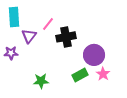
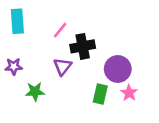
purple triangle: (29, 36) -> (63, 66), moved
green rectangle: (80, 75) -> (100, 94), turned -49
green star: (41, 81) -> (35, 92), moved

